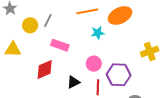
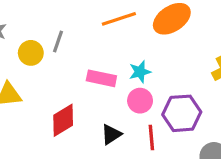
cyan star: (98, 33) -> (140, 72), moved
pink rectangle: (60, 45) -> (101, 78), moved

